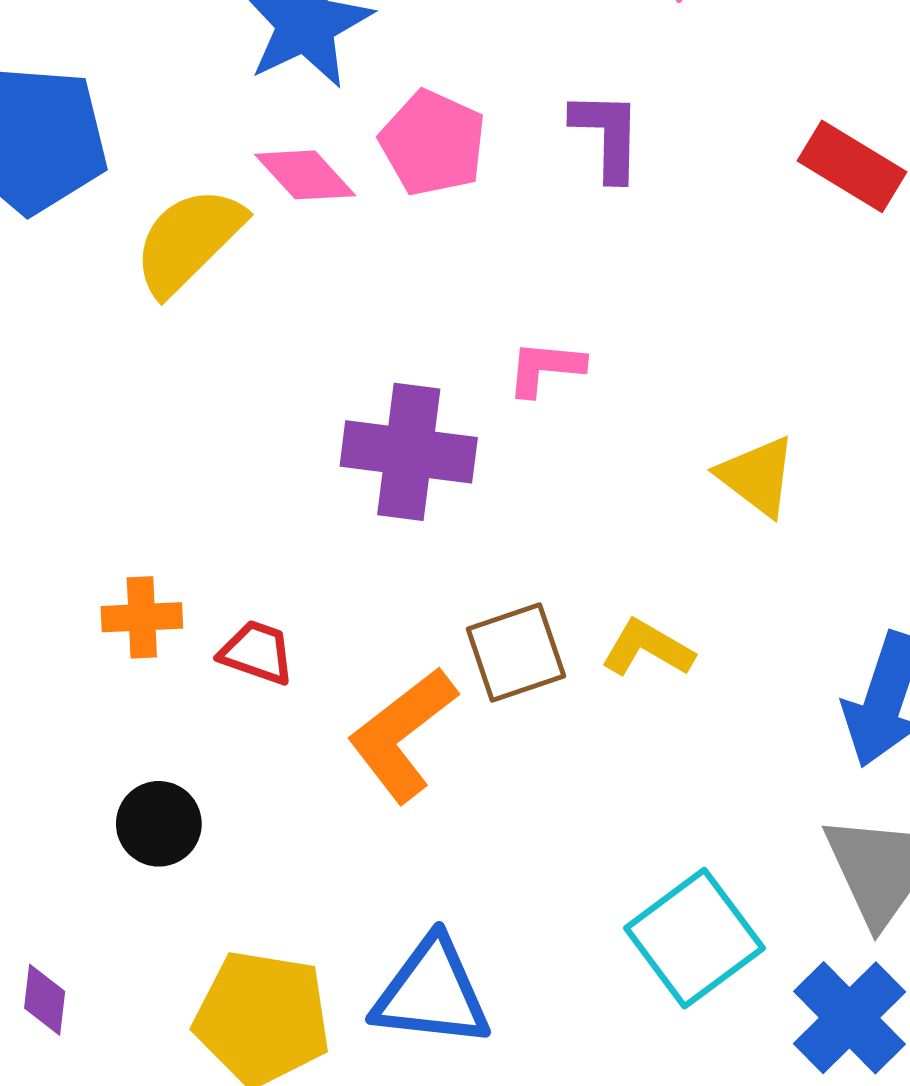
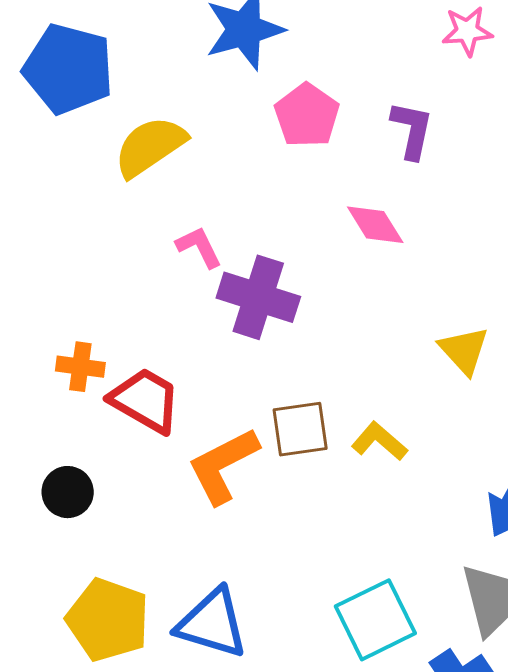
pink diamond: (305, 175) -> (375, 225), moved
pink L-shape: (545, 368) -> (199, 247), moved, turned 48
red trapezoid: (257, 652) -> (145, 400), size x1.6

